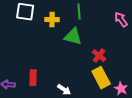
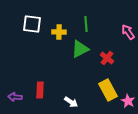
green triangle: (73, 37) -> (80, 49), turned -42
red cross: (99, 56) -> (107, 58), moved

